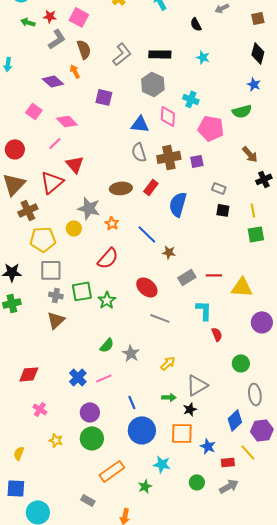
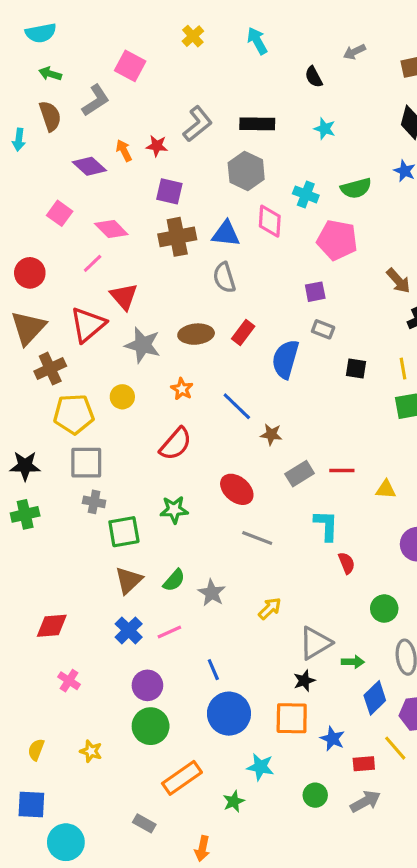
red star: (50, 16) -> (157, 146), moved
brown semicircle: (84, 49) -> (50, 116), moved
green semicircle: (242, 111) -> (356, 188), moved
brown cross: (169, 157) -> (177, 237), moved
gray rectangle: (219, 188) -> (323, 329), moved
gray star: (89, 208) -> (143, 345), moved
yellow triangle: (242, 287) -> (386, 489), size x0.6
green square: (82, 291) -> (124, 532), moved
green star: (107, 300) -> (174, 510), turned 30
brown triangle: (56, 320) -> (129, 580), moved
green arrow: (169, 397) -> (353, 662), moved
yellow star: (56, 440) -> (91, 751), moved

